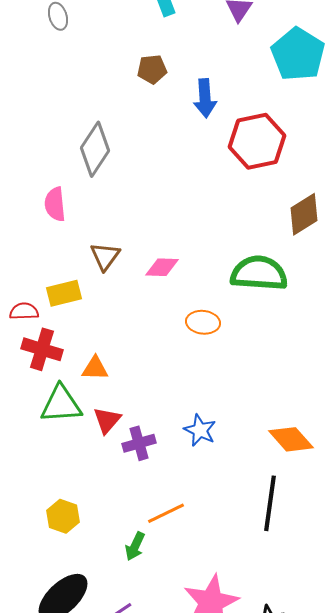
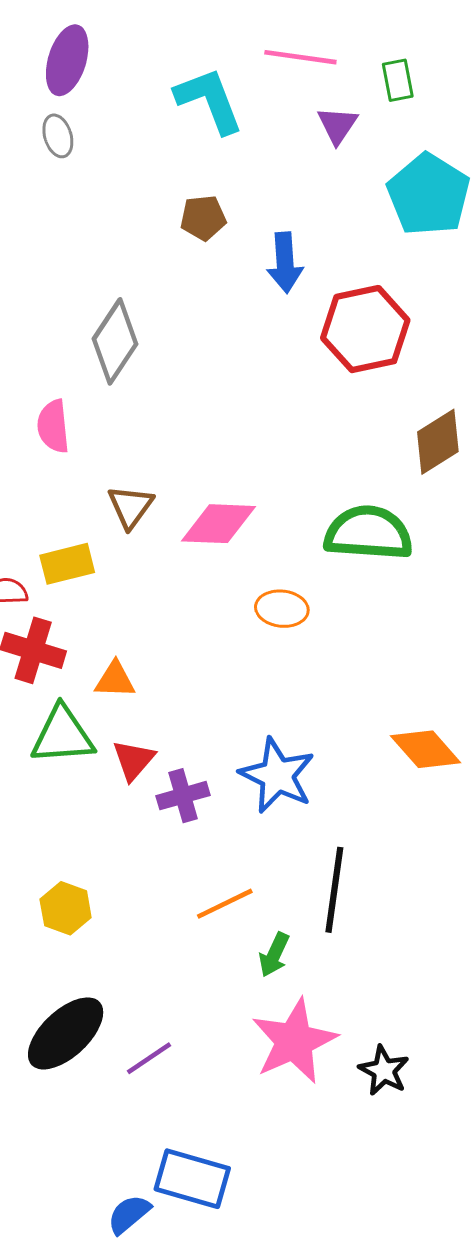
pink diamond: (162, 267) -> (219, 524), size x1.4
blue star: (200, 430) -> (277, 775), size x1.5
orange diamond: (291, 439) -> (426, 749), moved
black line: (270, 503) -> (334, 890), moved
green arrow: (135, 546) -> (274, 955), moved

